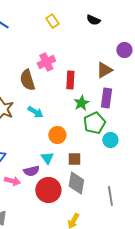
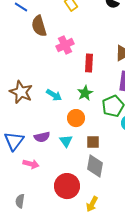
brown semicircle: (27, 80) -> (39, 26), moved
green star: (81, 103) -> (85, 93), moved
purple semicircle: (31, 171) -> (42, 137), moved
red circle: (48, 190) -> (67, 186), moved

